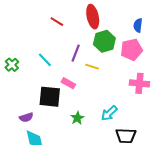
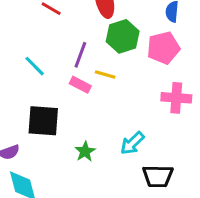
pink rectangle: (68, 83) -> (80, 85), moved

